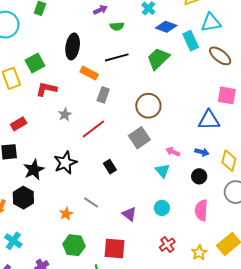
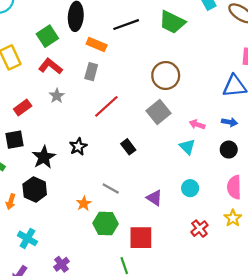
green trapezoid: (158, 59) -> (172, 22), turned -105
green square: (35, 63) -> (47, 36), moved
red L-shape: (46, 89) -> (50, 66), turned 30
gray rectangle: (103, 95) -> (91, 72), moved
gray star: (65, 114) -> (57, 96), moved
black star: (65, 163) -> (78, 147), size x0.7
green hexagon: (74, 245) -> (105, 224), moved
yellow star: (199, 253) -> (233, 218), moved

